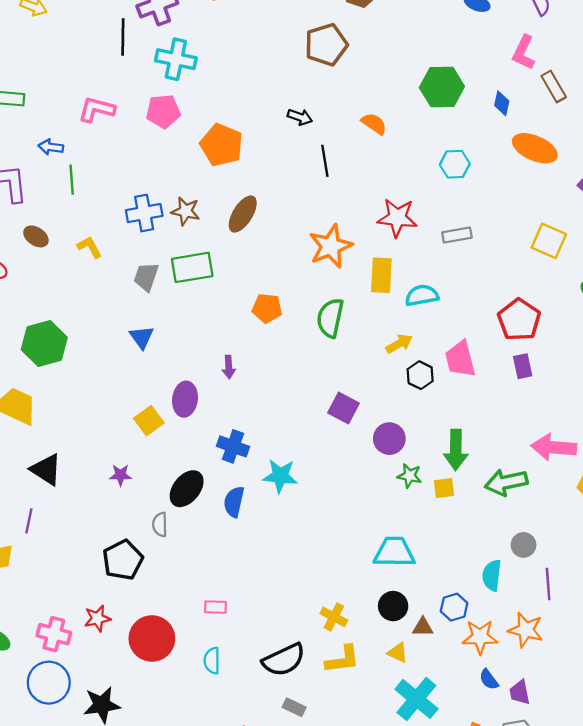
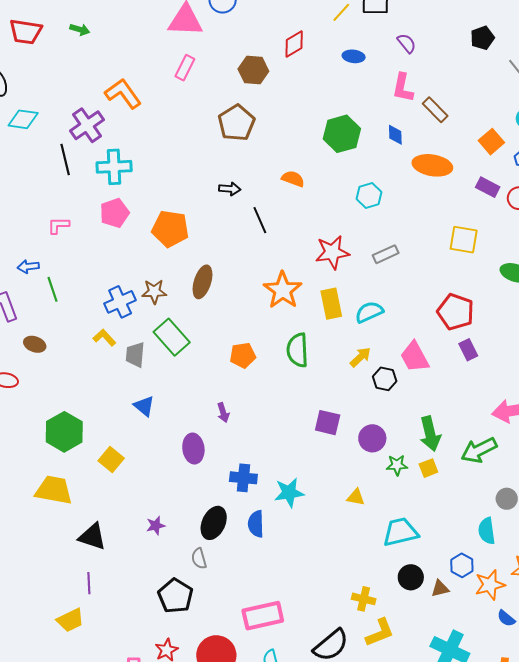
pink L-shape: (97, 109) -> (58, 225), size x0.7
yellow L-shape: (90, 247) -> (104, 338), moved
green rectangle: (192, 267) -> (172, 337), turned 72
yellow square: (149, 421) -> (111, 459), moved
pink rectangle: (215, 607) -> (263, 616), size x2.0
yellow triangle: (398, 653) -> (356, 497), moved

